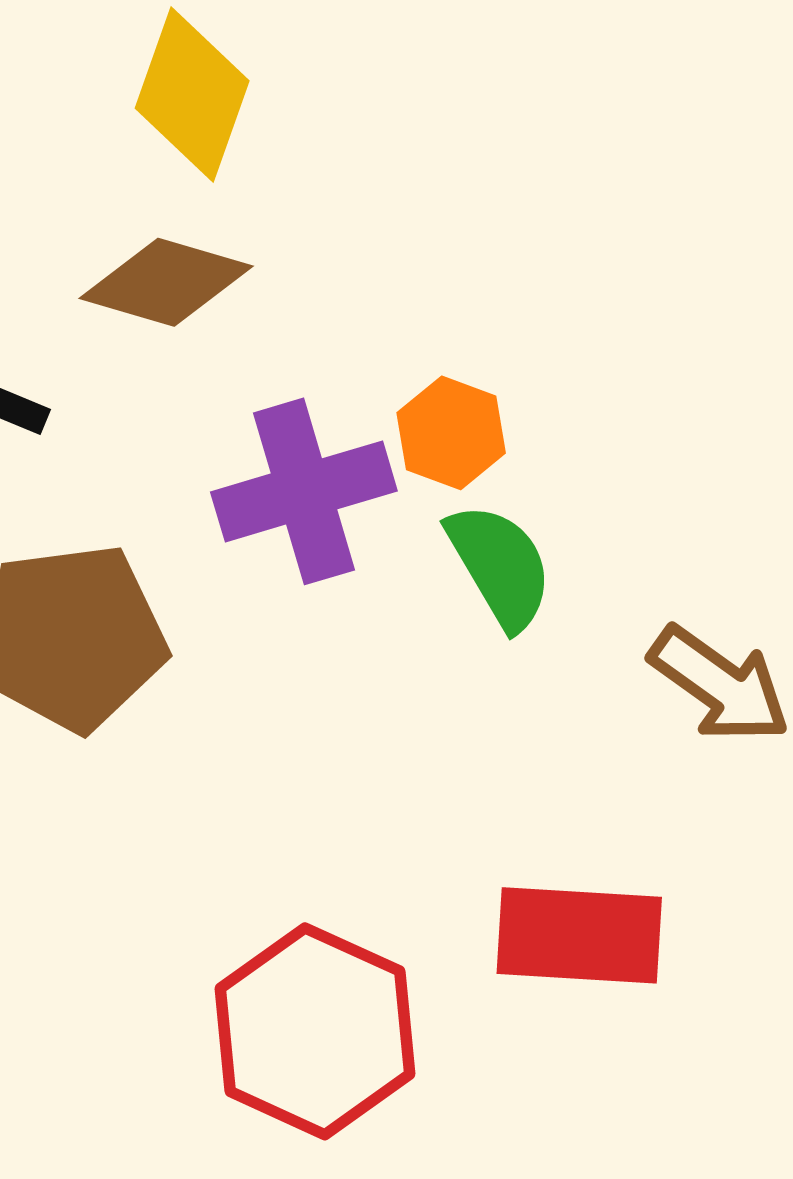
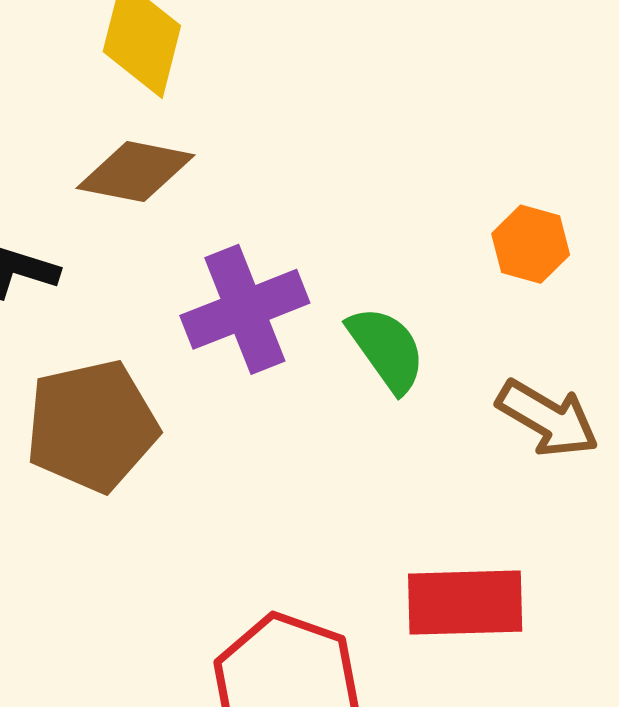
orange hexagon: (451, 433) -> (531, 244), moved

